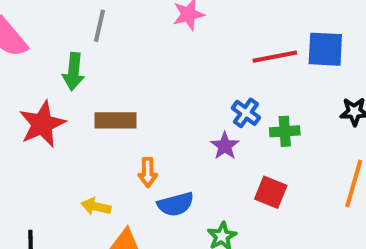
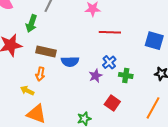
red line: (275, 57) -> (110, 32), moved
orange arrow: (148, 172) -> (40, 74), moved
blue semicircle: (176, 204) -> (70, 62), moved

